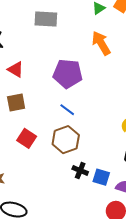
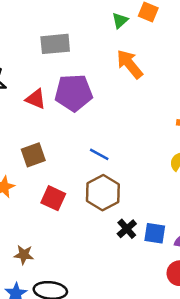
red triangle: (16, 69) -> (36, 99), moved
purple pentagon: (68, 74) -> (74, 93), moved
black cross: (80, 170) -> (127, 229), turned 35

